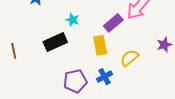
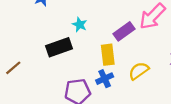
brown line: (14, 51) -> (13, 68), moved, turned 56
blue cross: (105, 77) -> (105, 79), moved

